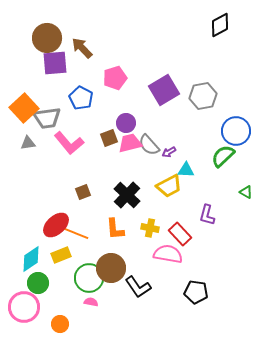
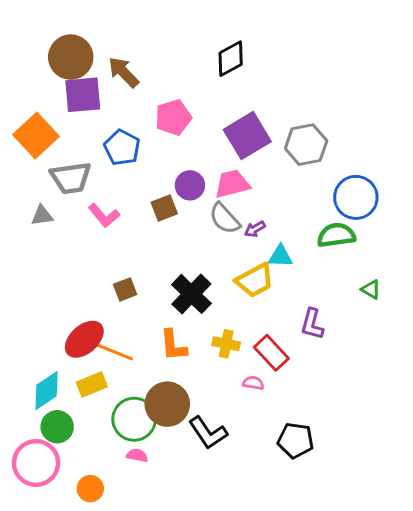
black diamond: (220, 25) -> (231, 59), moved
orange square: (24, 108) -> (36, 136), moved
pink L-shape: (69, 143) -> (104, 216), size x0.7
pink trapezoid: (130, 143) -> (232, 184), moved
green semicircle: (223, 156) -> (336, 235), turned 35
pink semicircle: (168, 254) -> (253, 383), size x0.5

